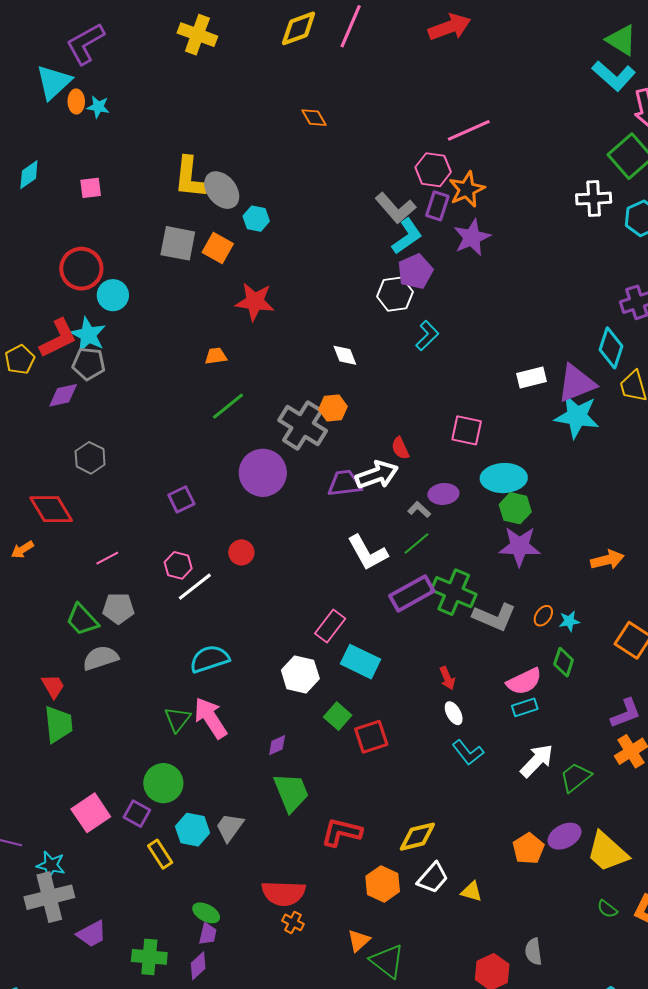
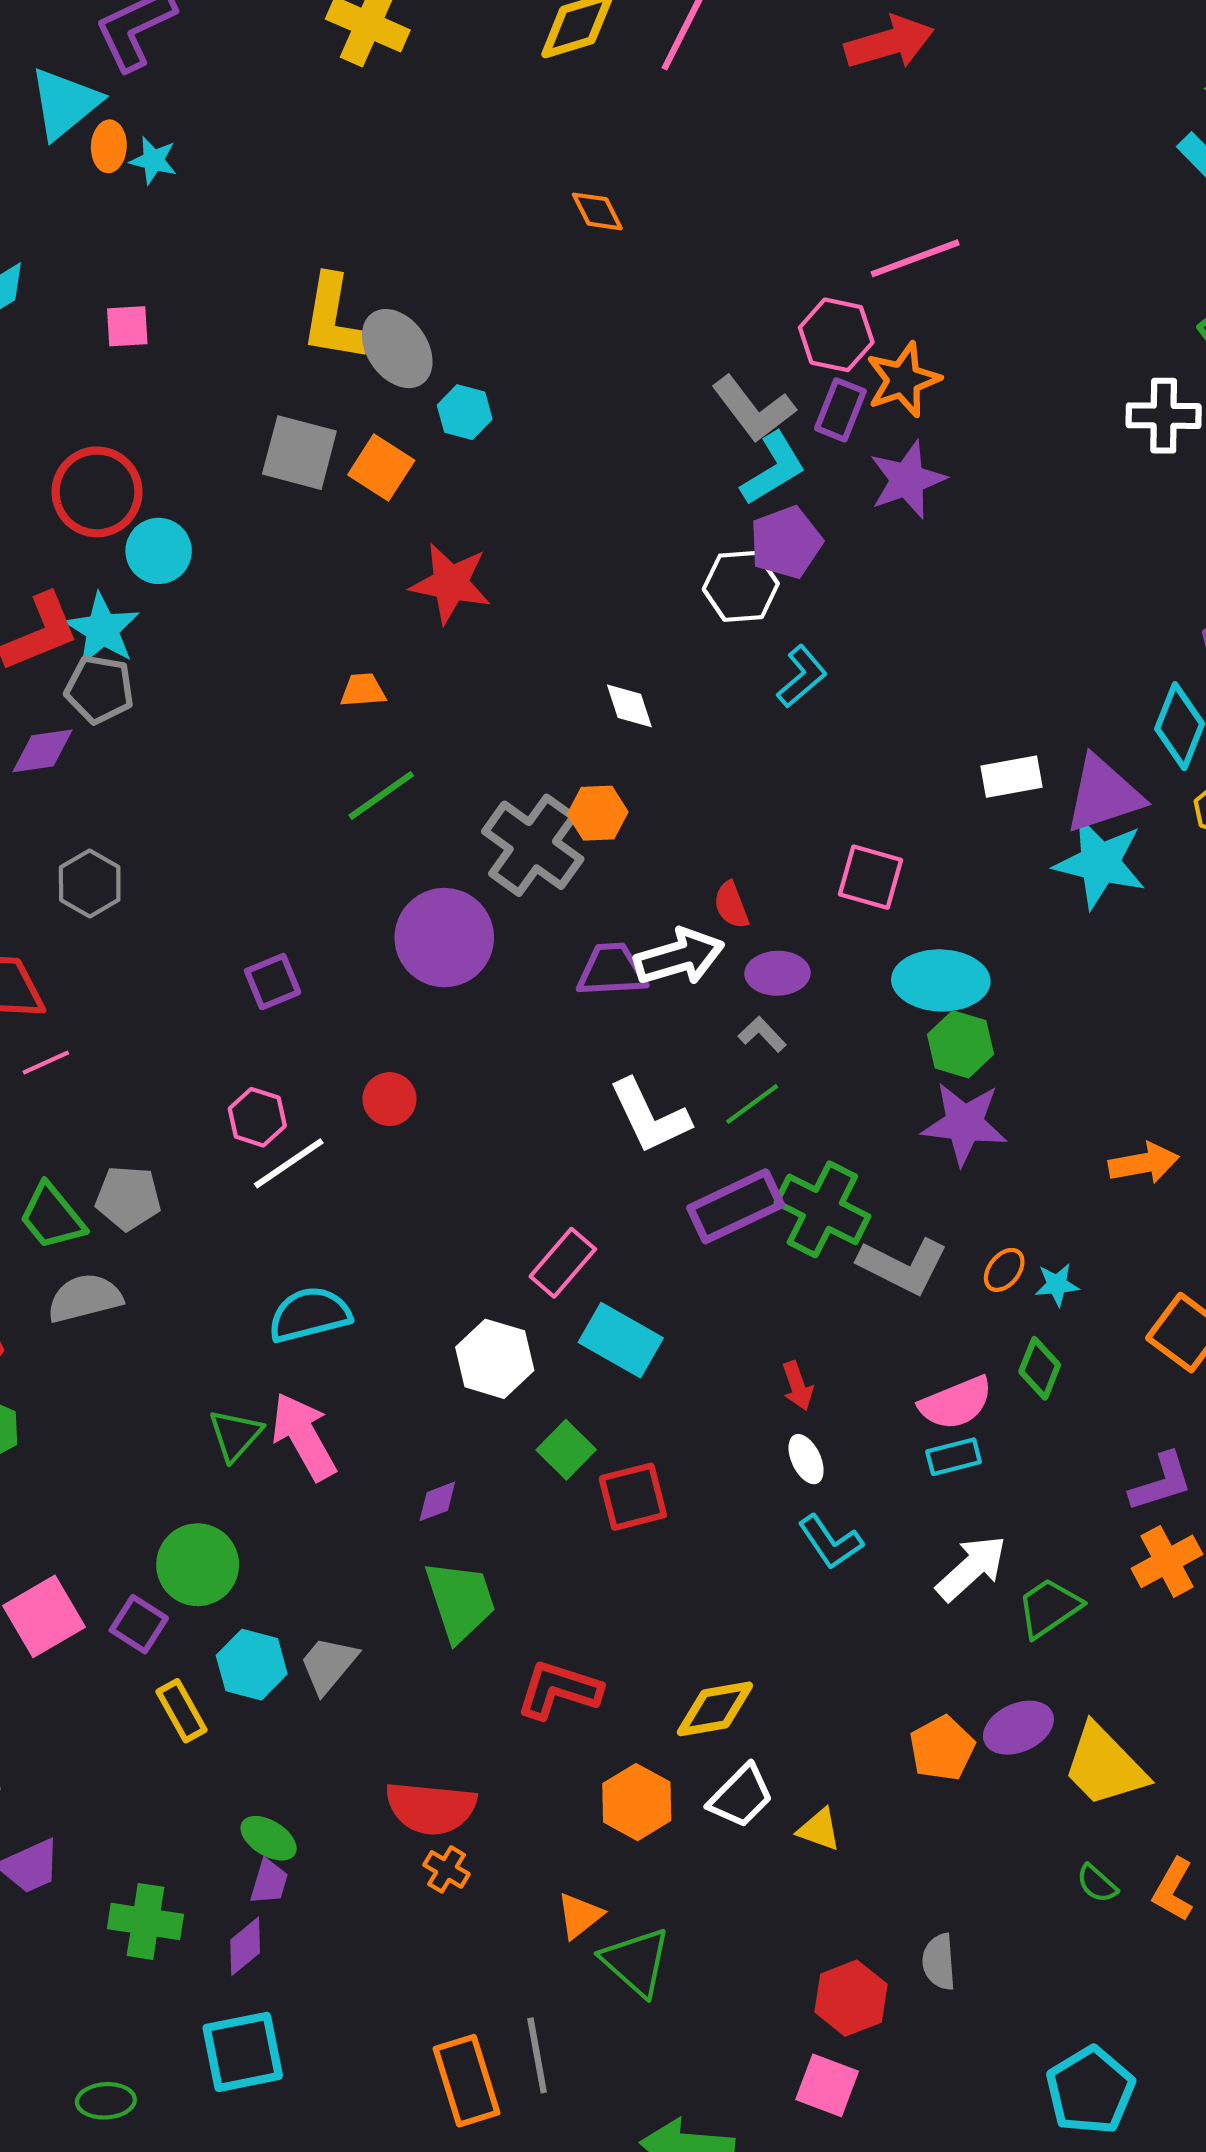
purple ellipse: (443, 494) -> (777, 973), moved
pink line: (107, 558) -> (46, 1063), moved

